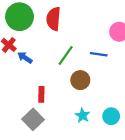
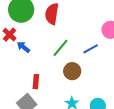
blue line: (99, 54) -> (91, 49), turned -42

